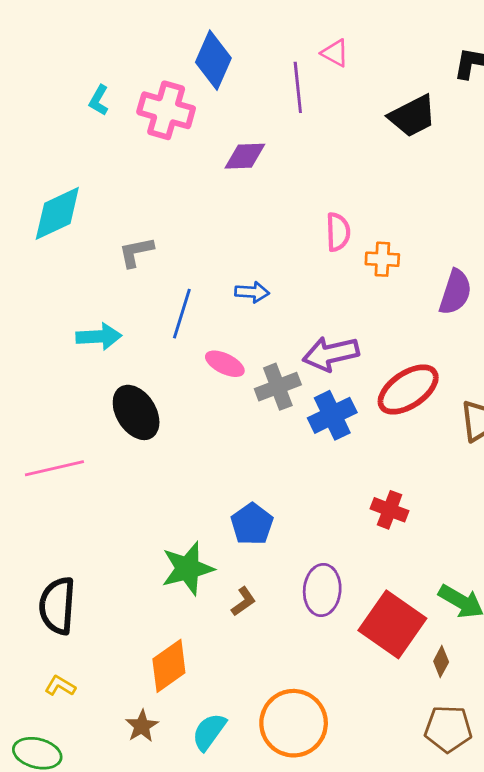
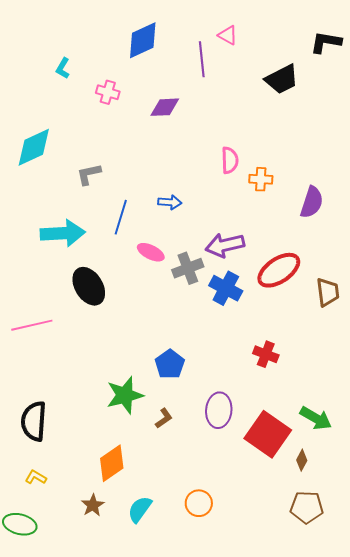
blue diamond: (213, 60) -> (143, 40), turned 42
pink cross: (166, 110) -> (108, 92), moved, size x0.6
cyan arrow: (99, 337) -> (63, 233), size x1.4
blue cross: (332, 415) -> (226, 288), turned -36
orange circle: (294, 723) -> (199, 503), size x0.6

